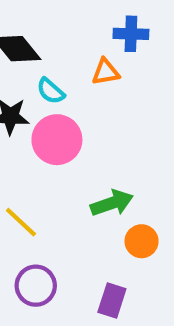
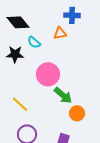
pink circle: (57, 140) -> (48, 74), moved
green arrow: (112, 203) -> (63, 95), turned 60

